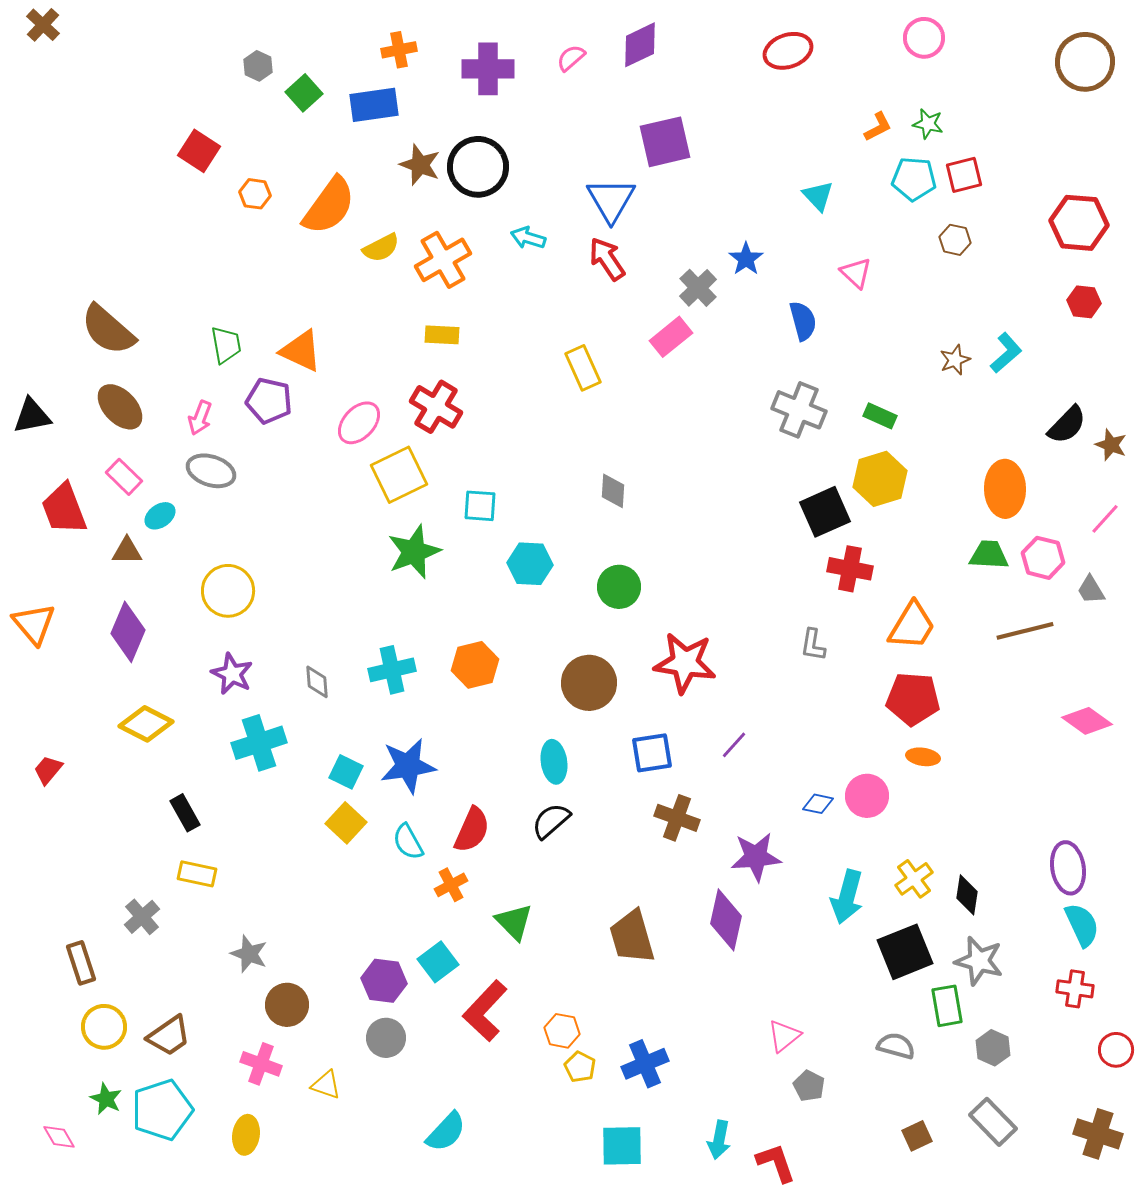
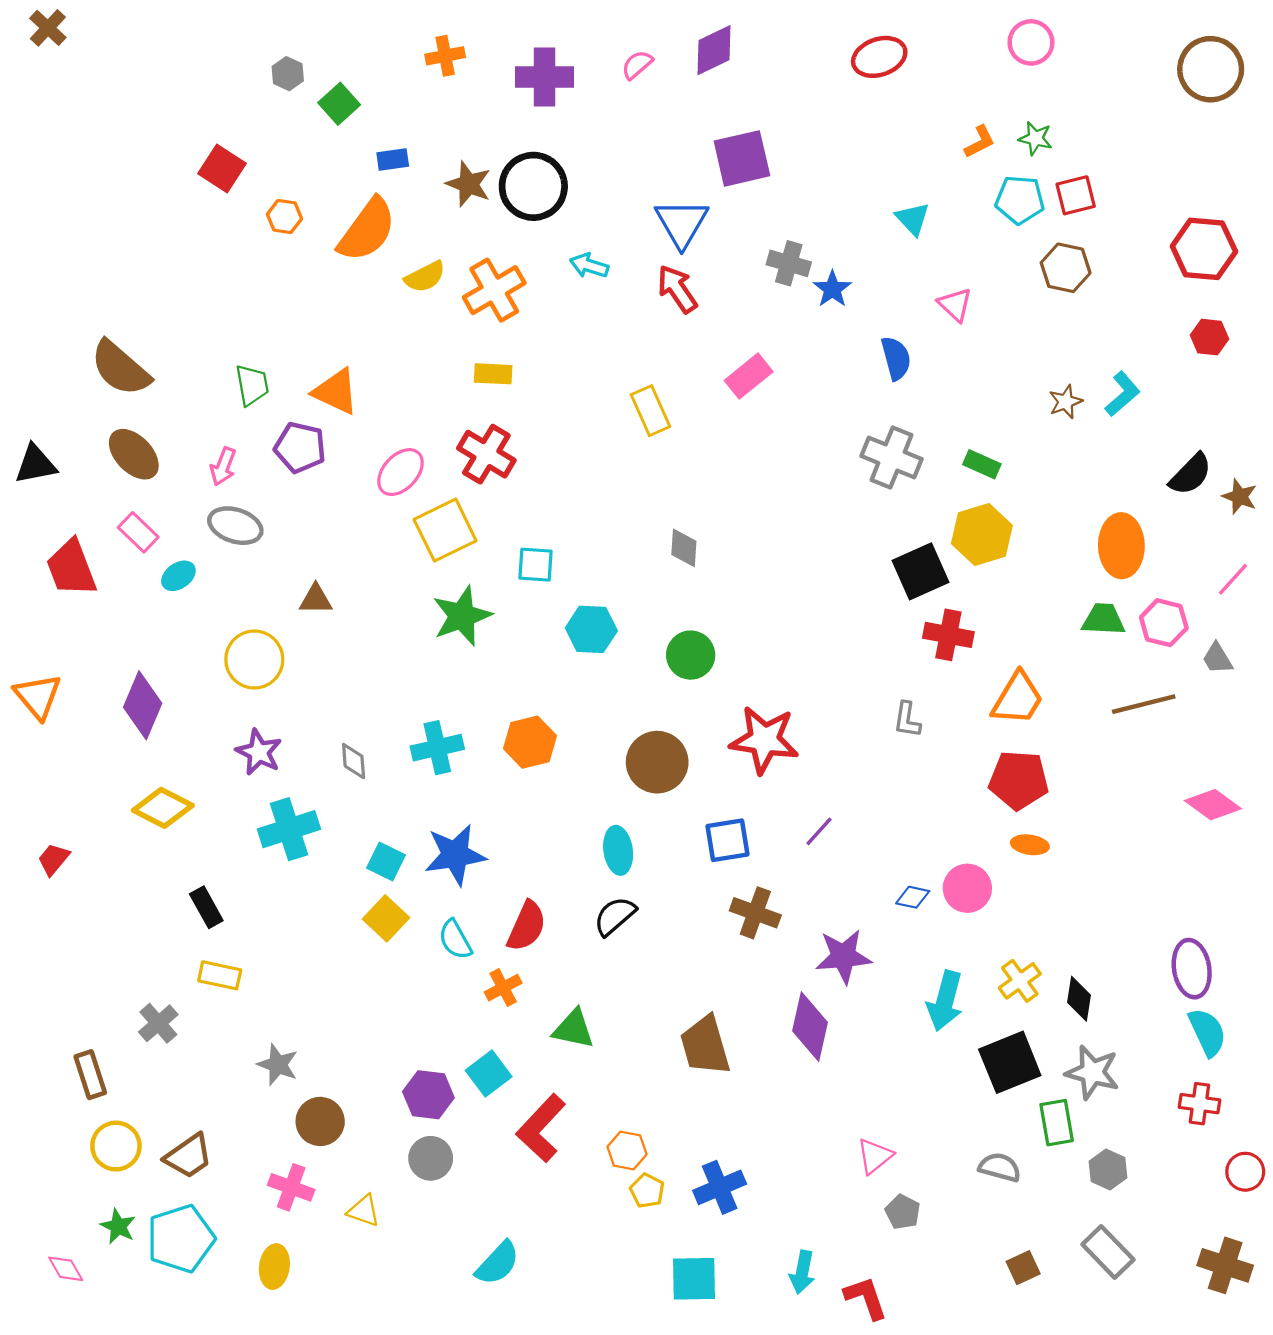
blue rectangle: (374, 105) -> (393, 160), moved, size x0.6
brown hexagon: (955, 240) -> (1066, 268), size x1.4
gray cross: (698, 288) -> (789, 263), moved, turned -30
brown triangle: (127, 551) -> (316, 599), moved
green triangle: (514, 922) -> (573, 1029), turned -33

